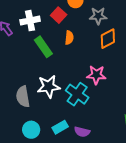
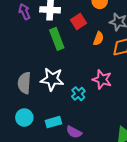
red square: (59, 15) -> (79, 21), moved
orange semicircle: (69, 38) -> (98, 38), moved
cyan cross: (77, 94) -> (78, 94), size x0.6

